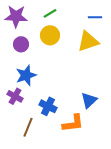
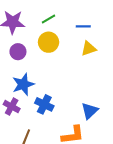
blue line: (95, 17) -> (83, 26), moved
yellow triangle: (88, 41) -> (89, 49), size x0.7
blue cross: (48, 106) -> (44, 104), moved

